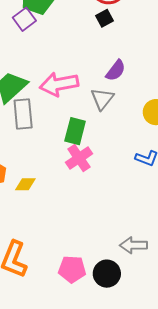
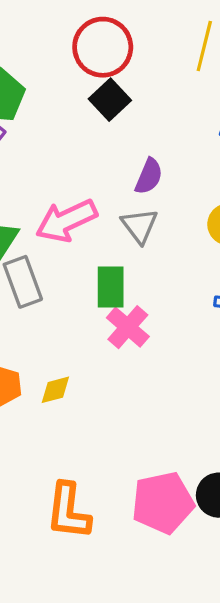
black square: (104, 18) -> (110, 100), size x1.4
pink pentagon: (72, 269) -> (163, 503), size x1.4

